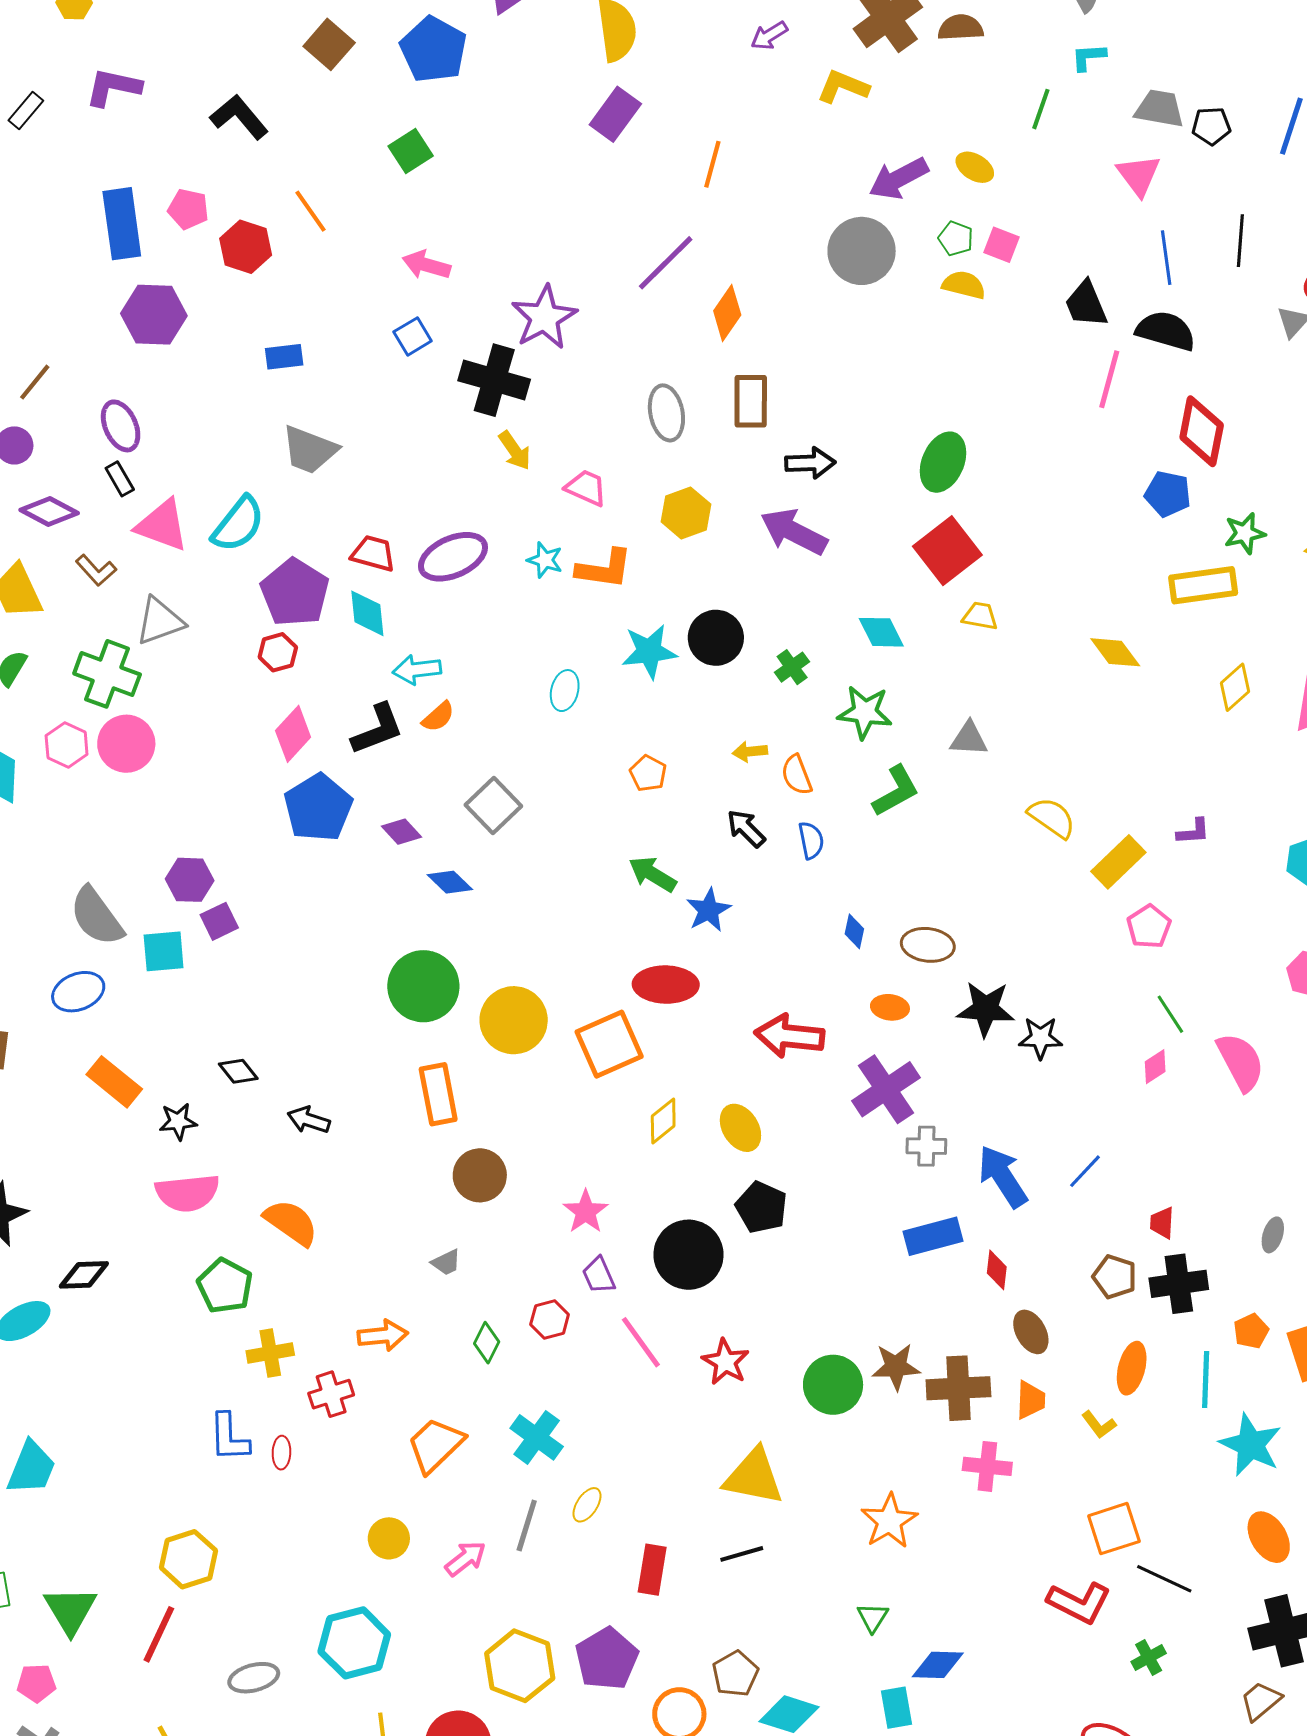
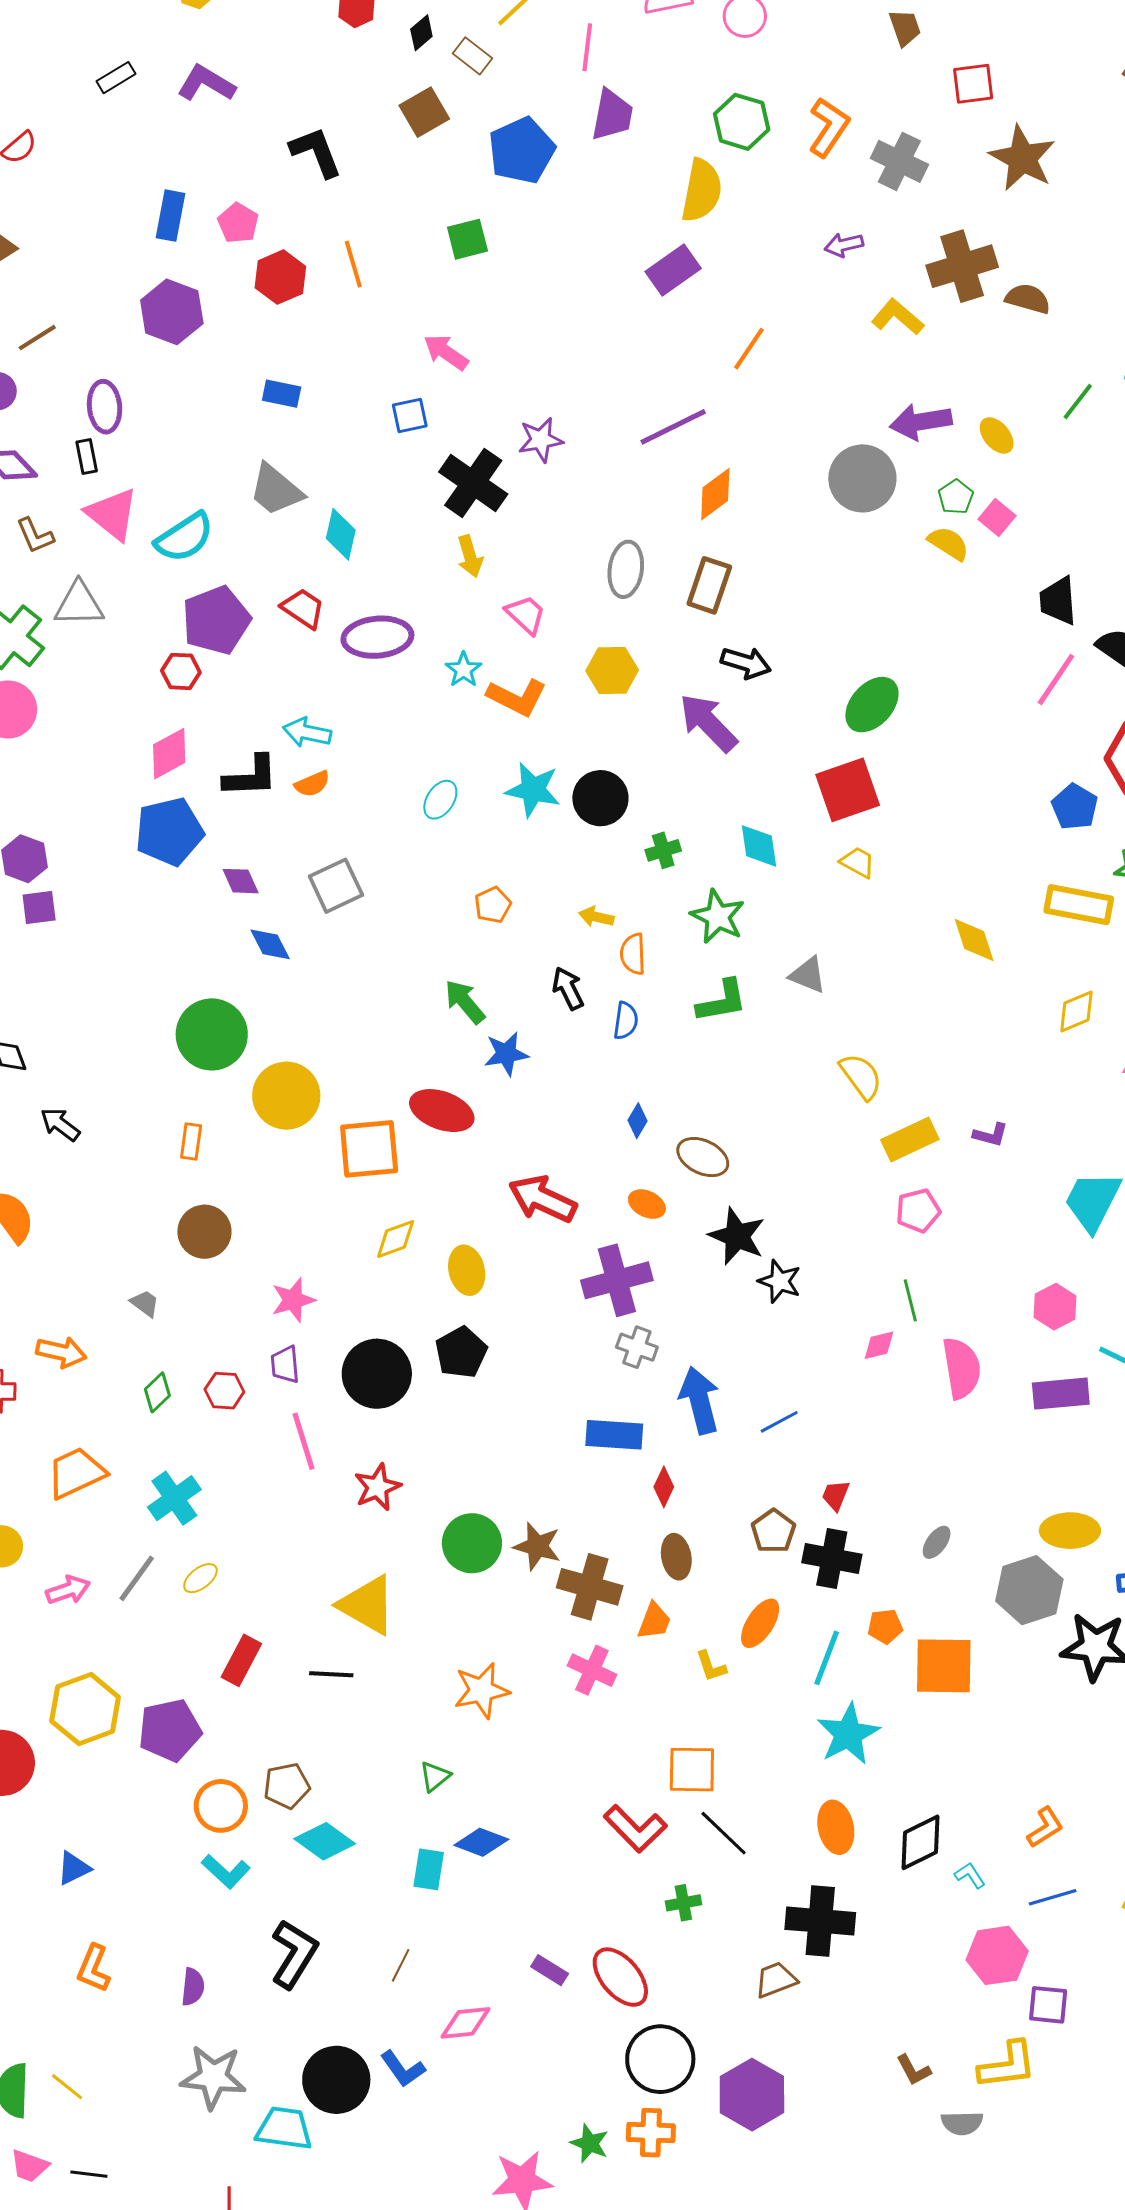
blue rectangle: (122, 224) -> (171, 216), size x0.7
purple star: (544, 317) -> (541, 440), size x0.7
cyan diamond: (367, 613) -> (341, 534), moved
orange rectangle: (438, 1094) -> (191, 1142), size x0.6
gray trapezoid: (446, 1262) -> (145, 1303), turned -136

